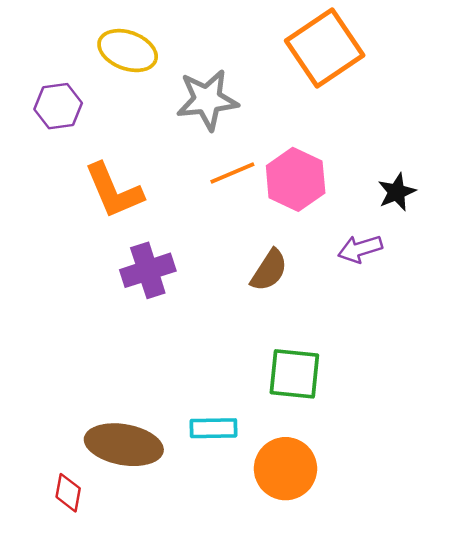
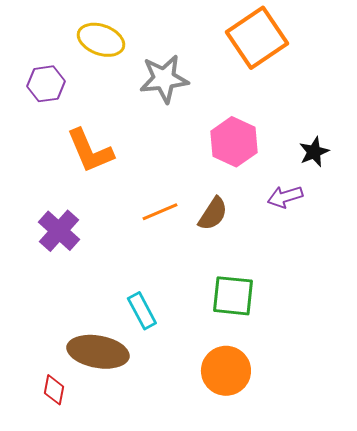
orange line: (232, 173) -> (160, 212), moved
purple cross: (148, 270) -> (59, 231), moved, turned -30
cyan rectangle: (213, 428) -> (142, 311), moved, turned 63

